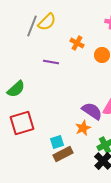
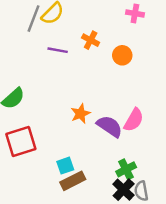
purple line: (51, 62) -> (58, 50), moved
orange star: (83, 128) -> (80, 114), moved

